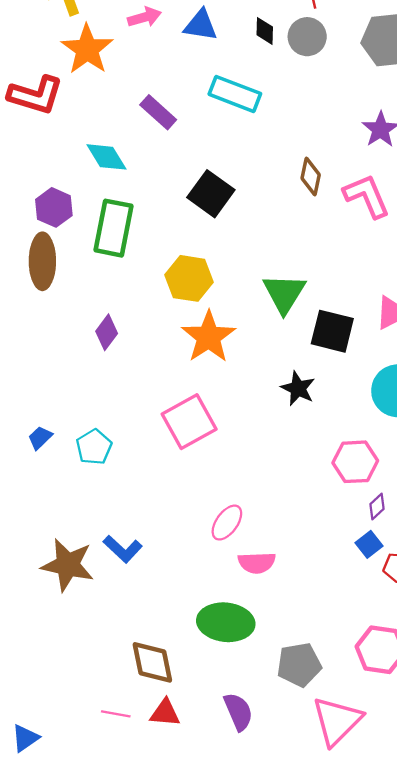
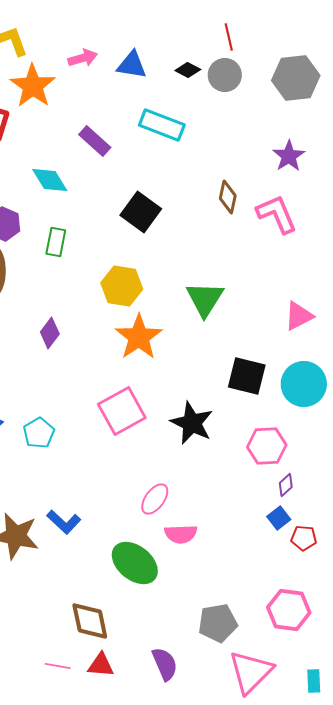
black diamond: (265, 31) -> (188, 70), turned -65
green rectangle: (113, 228) -> (56, 242), size x0.6
black square: (332, 331) -> (247, 376), moved
black star: (298, 388) -> (192, 423), moved, size x1.4
green ellipse: (226, 622) -> (135, 563), moved, turned 33

